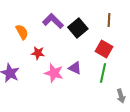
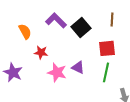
red square: (104, 49) -> (107, 48), turned -36

